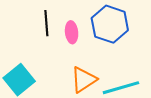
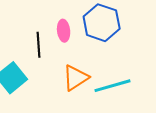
black line: (46, 23) -> (39, 45), moved

